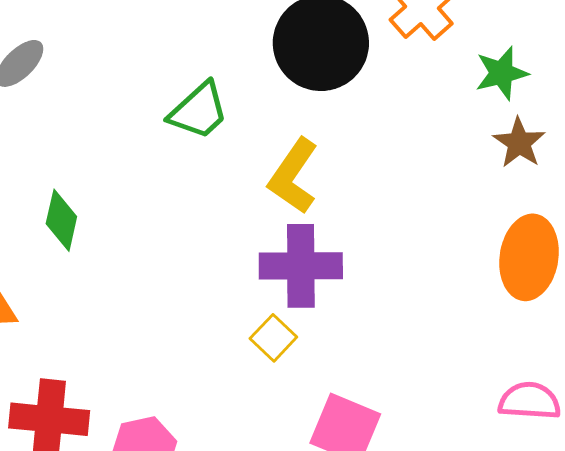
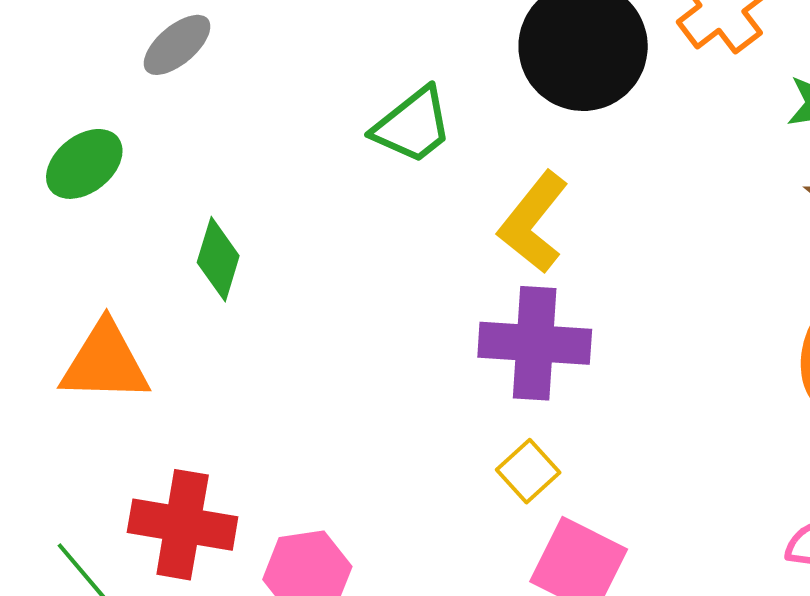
yellow square: (273, 338) -> (528, 471), moved

